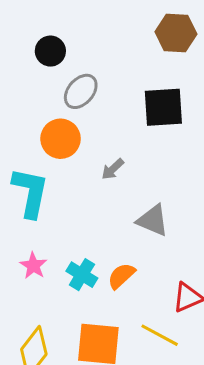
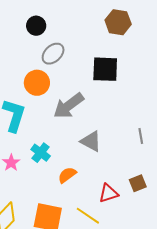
gray arrow: (113, 169) -> (69, 106), size x2.0
cyan cross: (82, 275) -> (41, 153), moved

